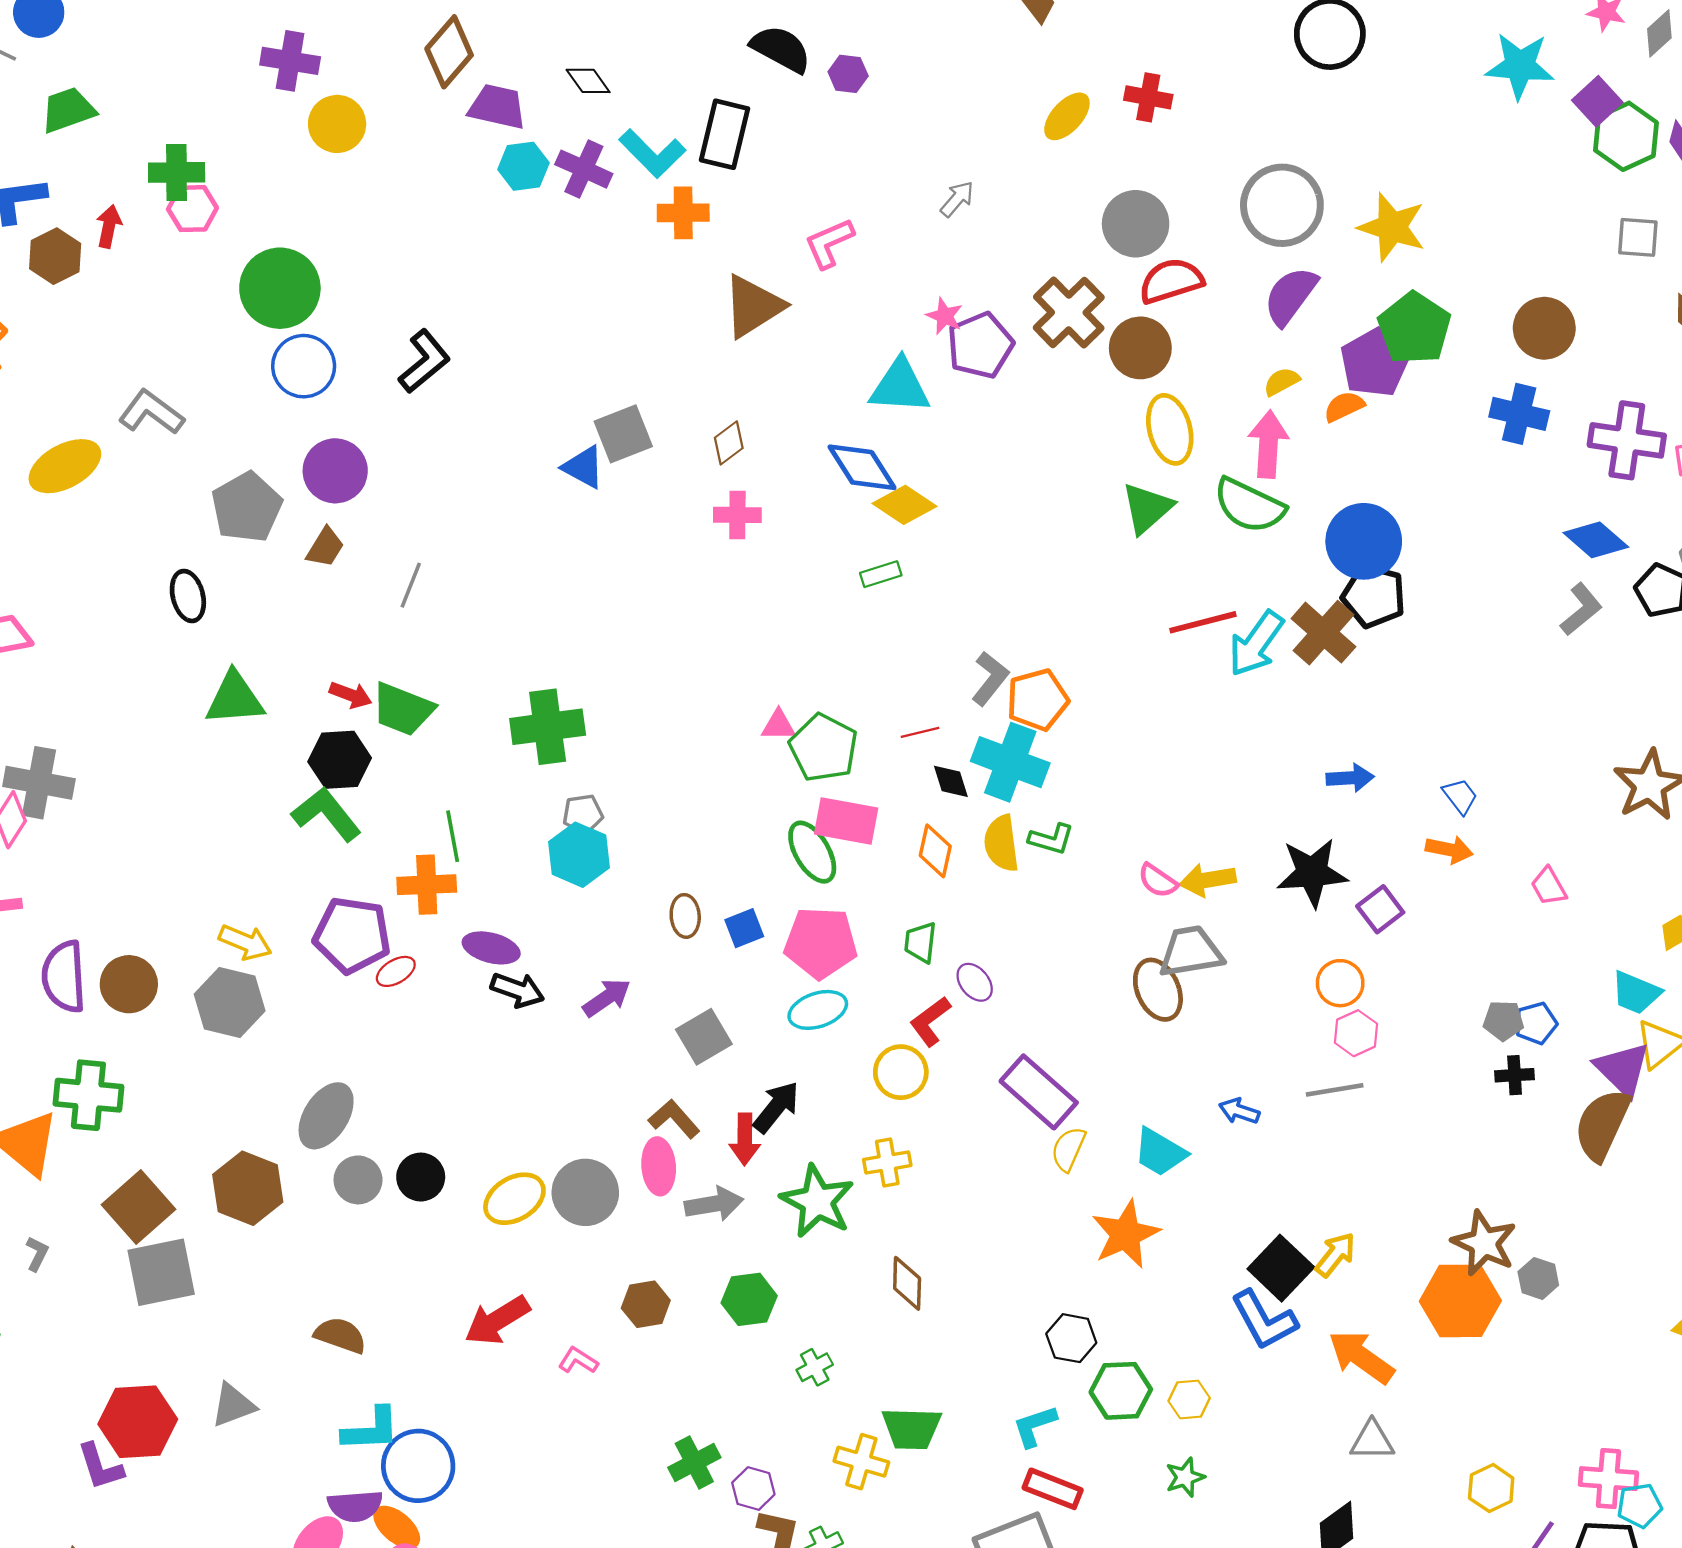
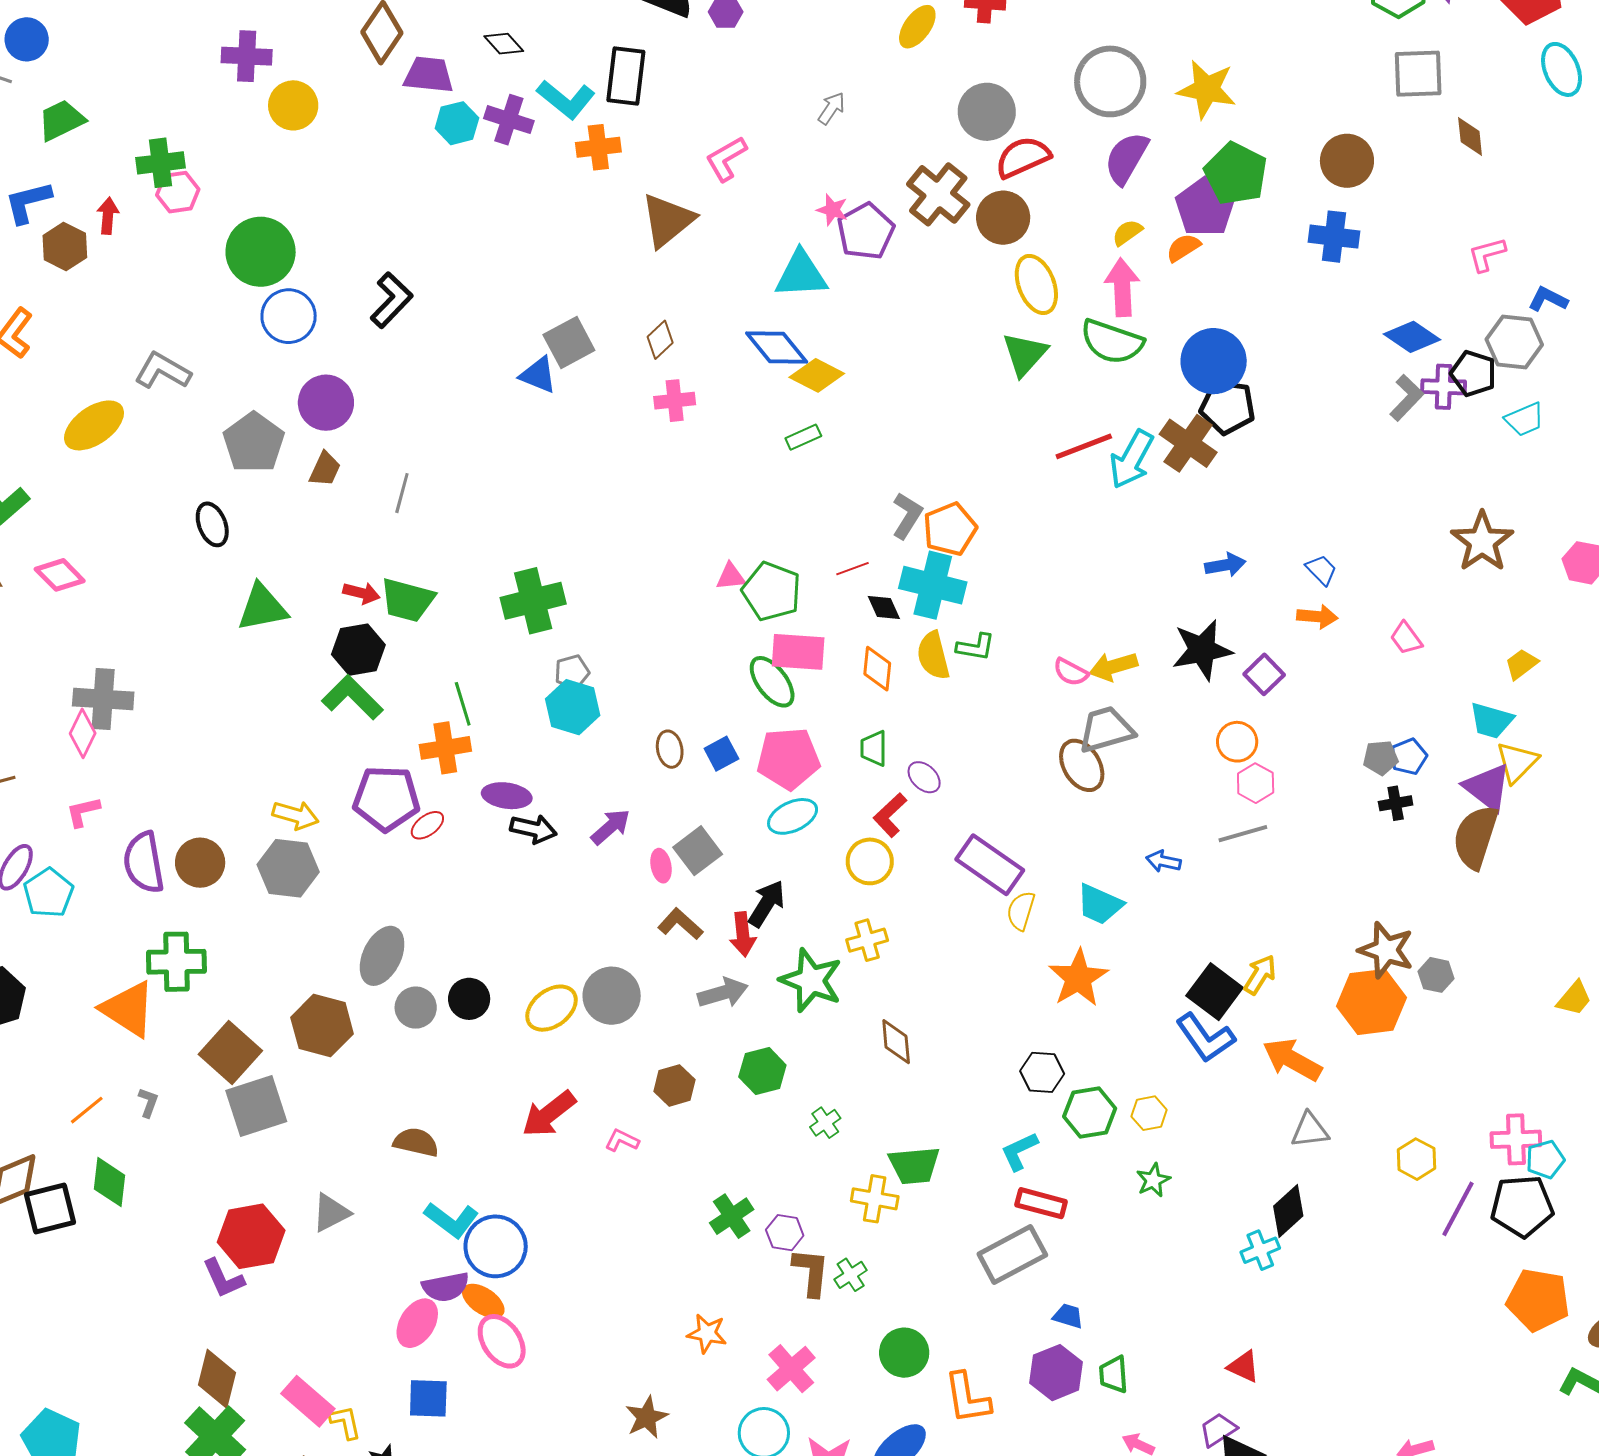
gray square: (1638, 237) -> (1418, 74), size x1.4
purple cross: (1627, 440) -> (1444, 387), moved, size x0.7
pink ellipse: (659, 1166) -> (661, 866), moved, size x0.7
cyan L-shape: (371, 1430) -> (451, 1220), turned 46

